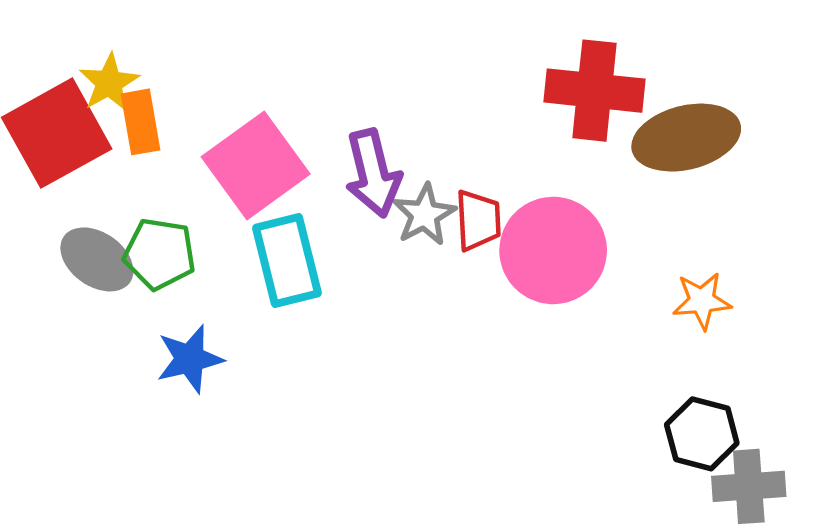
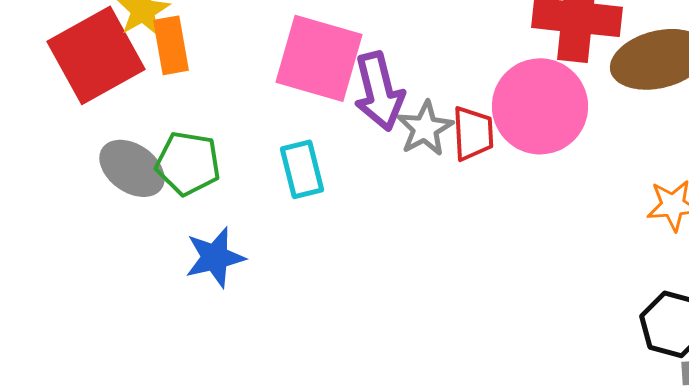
pink square: (256, 165) -> (319, 58), moved, turned -38
pink circle: (553, 250) -> (540, 106), moved
cyan rectangle: (287, 261) -> (302, 169), size x0.7

